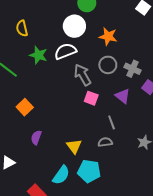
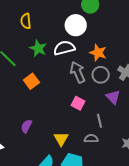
orange star: (108, 36) -> (98, 53), moved
gray circle: (108, 65) -> (101, 75), moved
pink square: (91, 98) -> (78, 103), moved
orange square: (25, 107) -> (31, 81), moved

